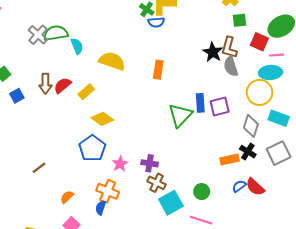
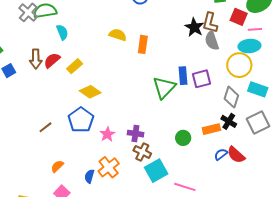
cyan semicircle: (77, 46) -> (62, 32), moved
yellow semicircle: (112, 61) -> (118, 35), moved, size x0.7
brown line: (39, 168) -> (45, 127), moved
orange cross: (108, 191) -> (109, 167), moved, turned 30
green circle: (202, 192) -> (183, 138), moved

